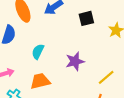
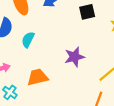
cyan semicircle: (38, 52) -> (28, 40), moved

